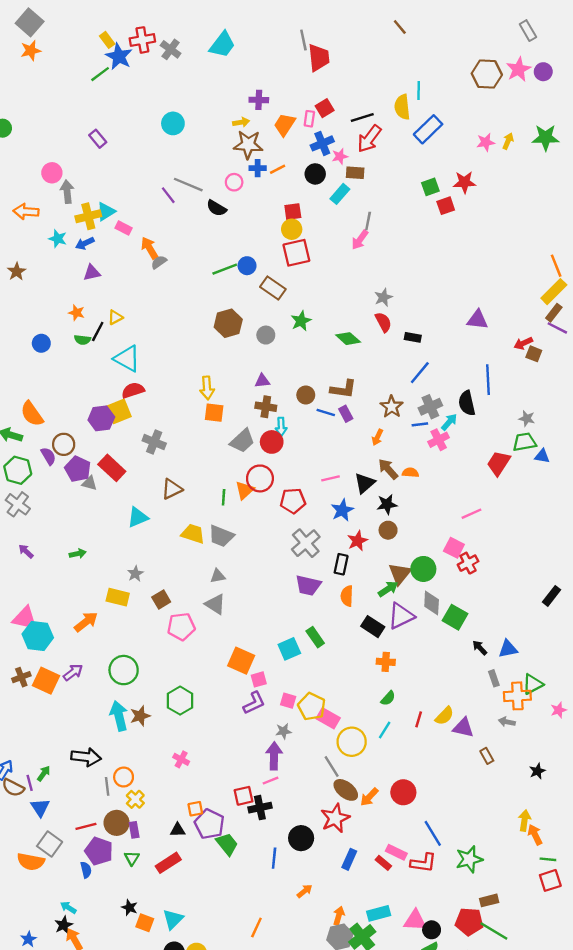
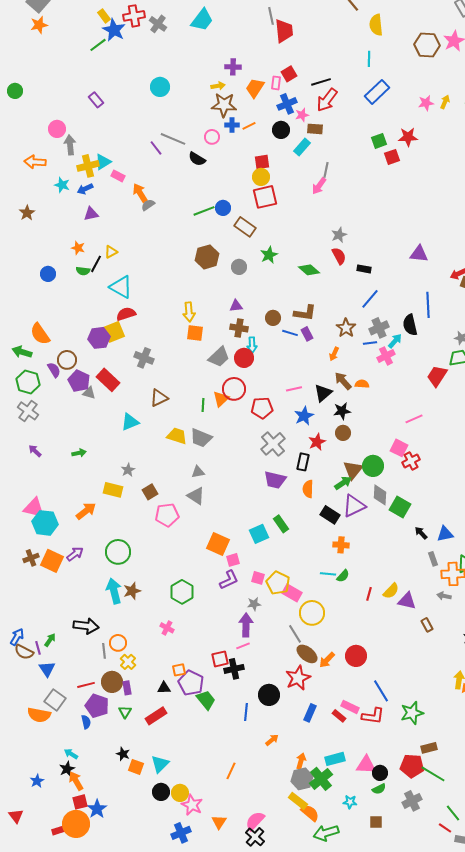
yellow semicircle: (402, 107) -> (376, 25), moved
green hexagon: (180, 701) -> (182, 592), moved
cyan line: (385, 730) -> (328, 574), moved, turned 63

